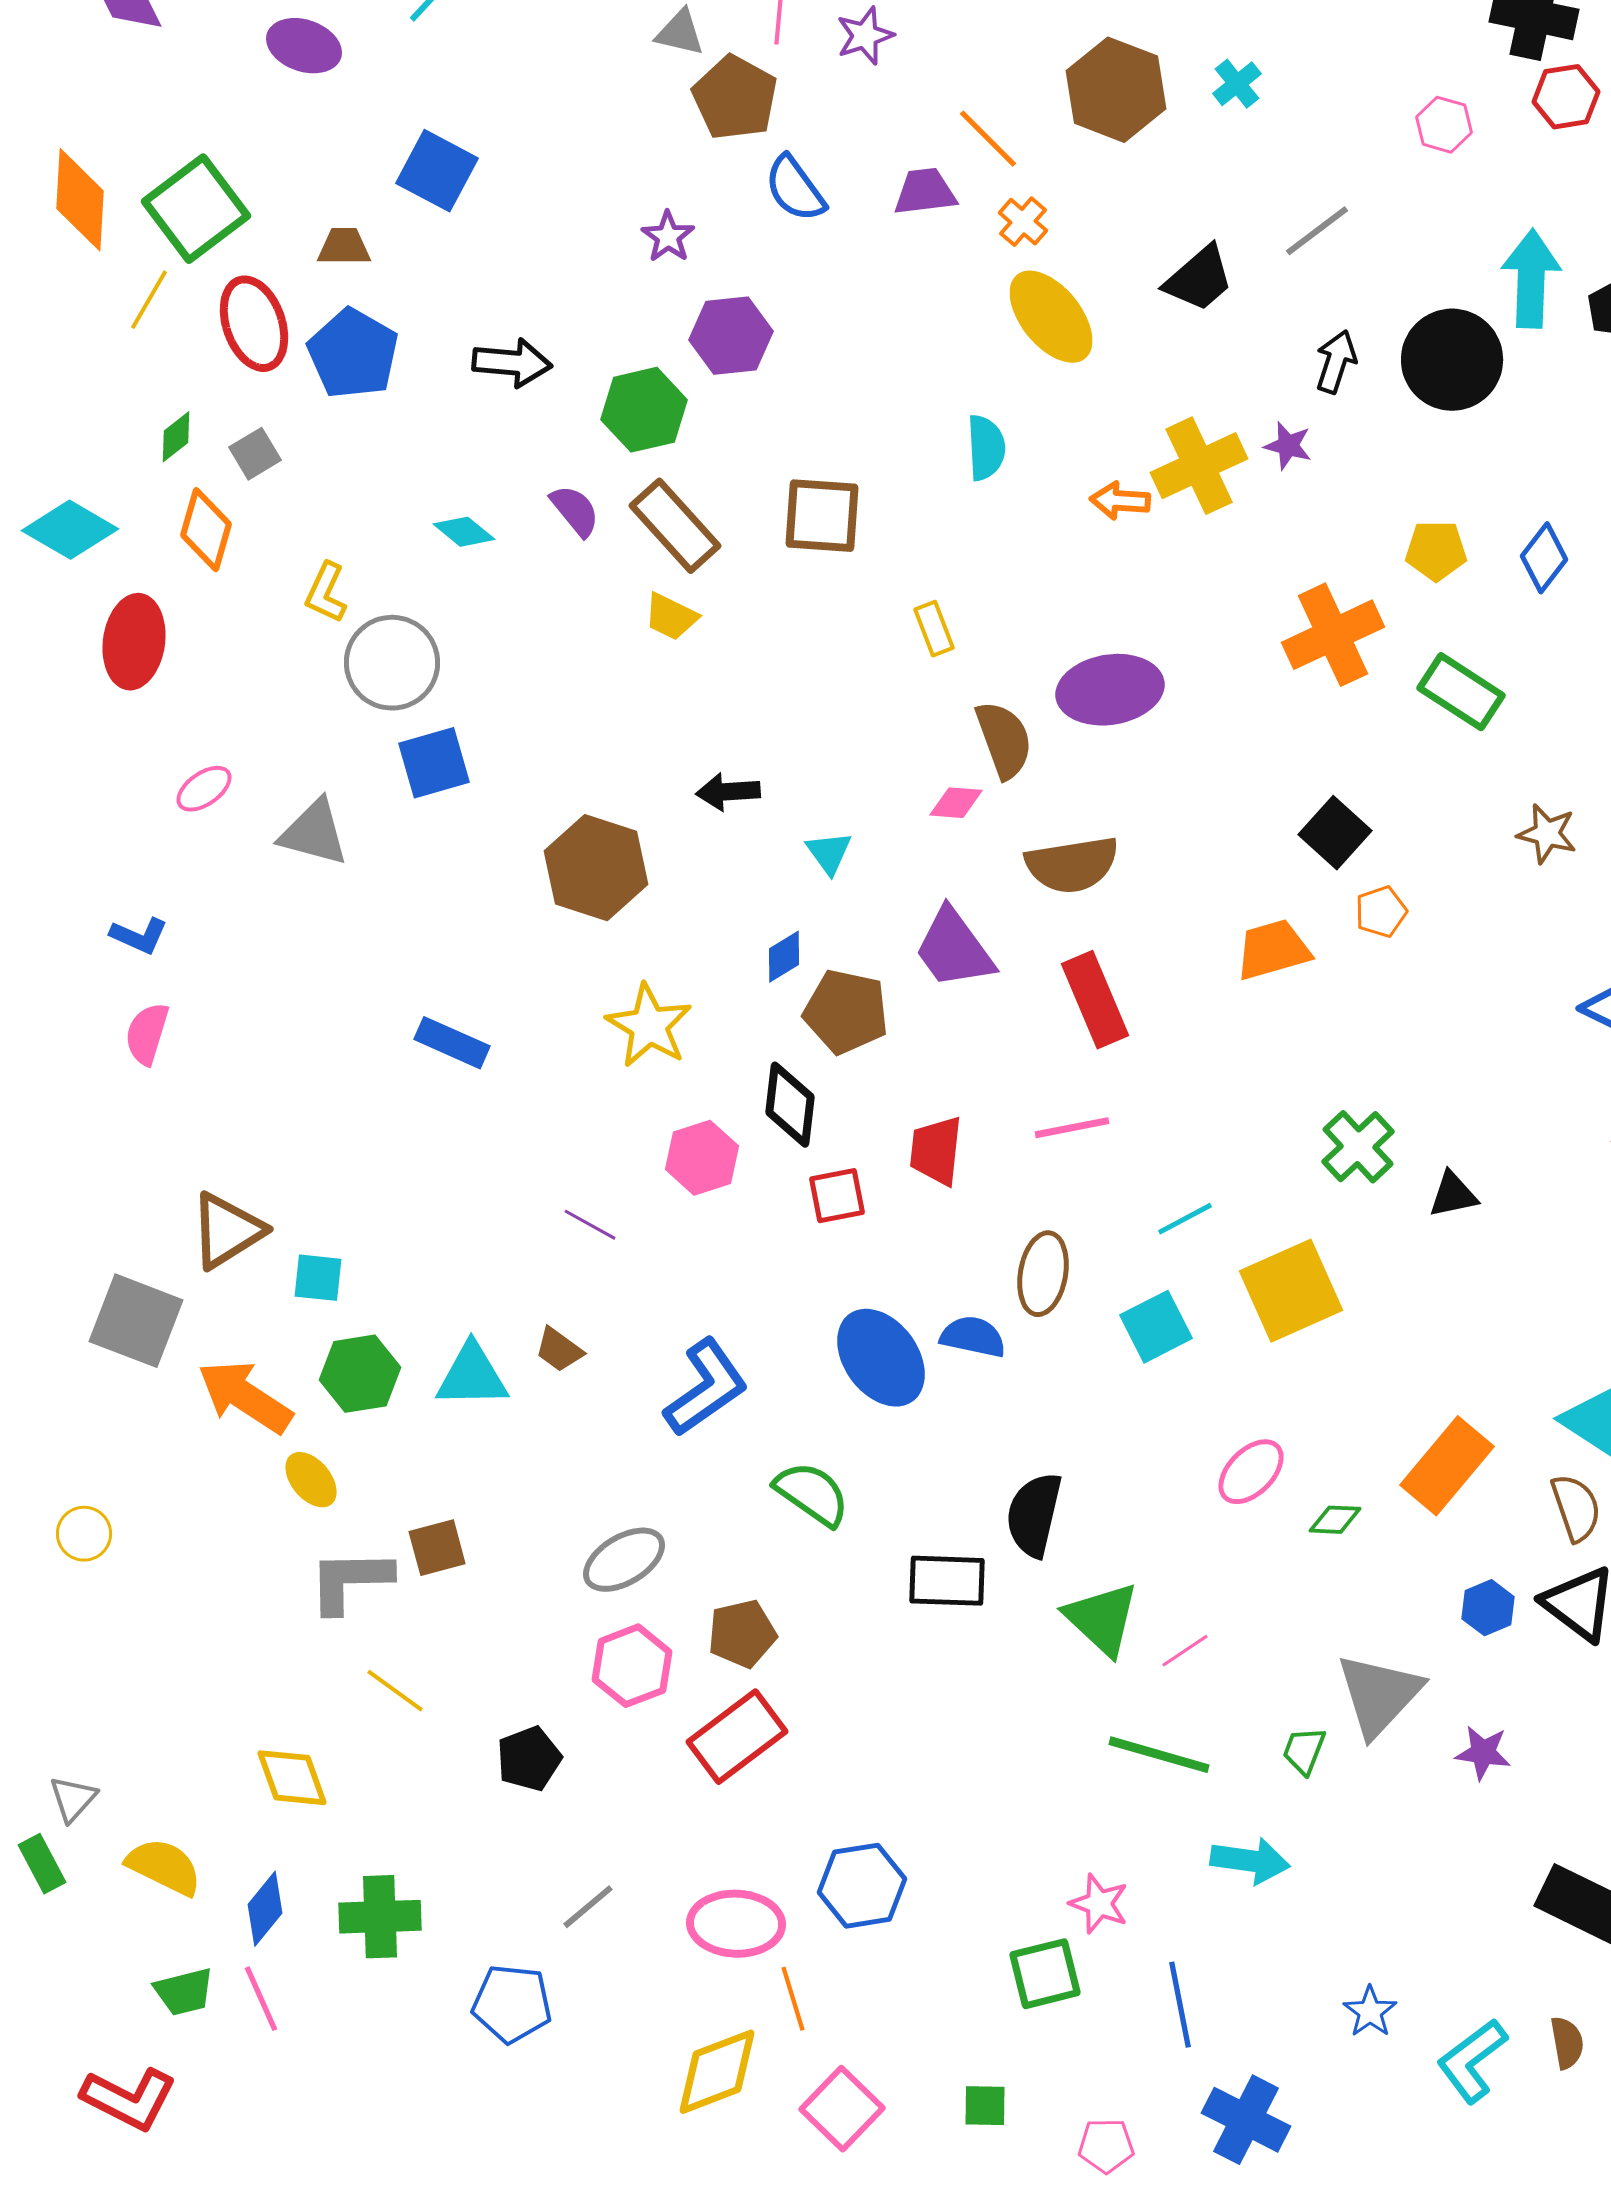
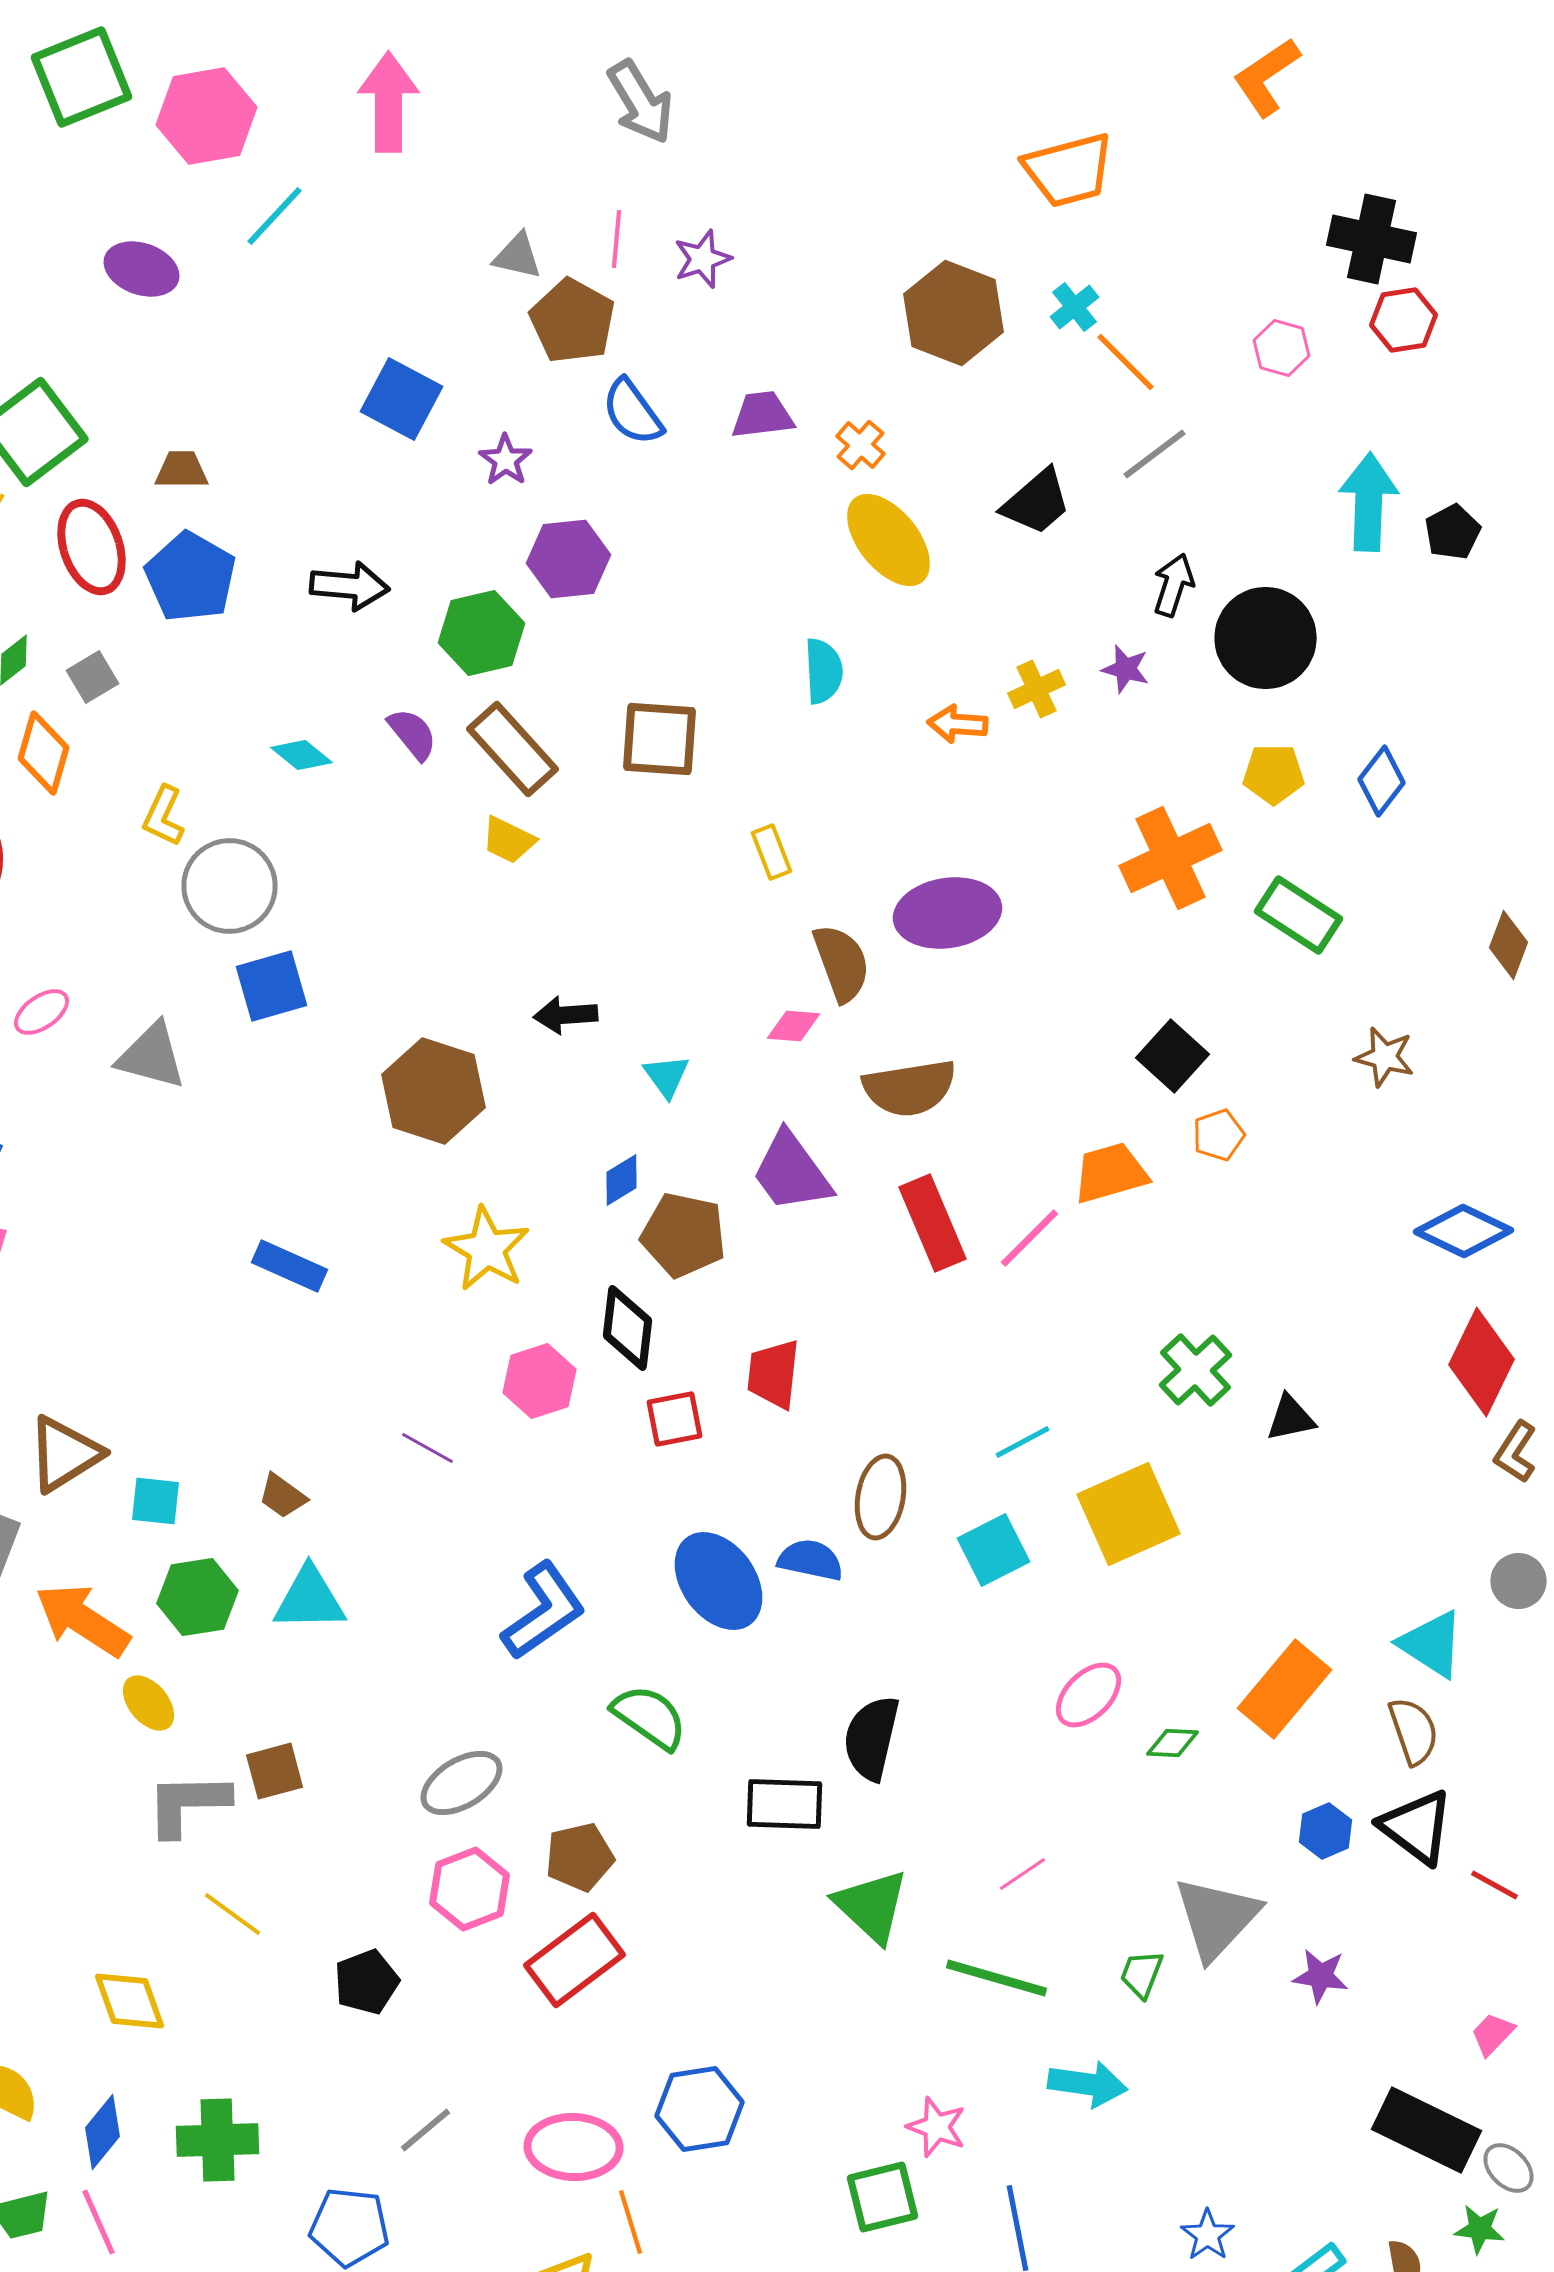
orange line: (988, 139) -> (1126, 362), moved
blue square: (437, 171) -> (402, 399), moved
black circle: (1452, 360) -> (1266, 638), moved
yellow cross: (1199, 466) -> (1036, 689), size x0.6
pink line: (1072, 1128) -> (1030, 1238), moved, turned -34
brown trapezoid: (559, 1350) -> (282, 1496), moved
green triangle: (1102, 1619) -> (872, 1906), moved

